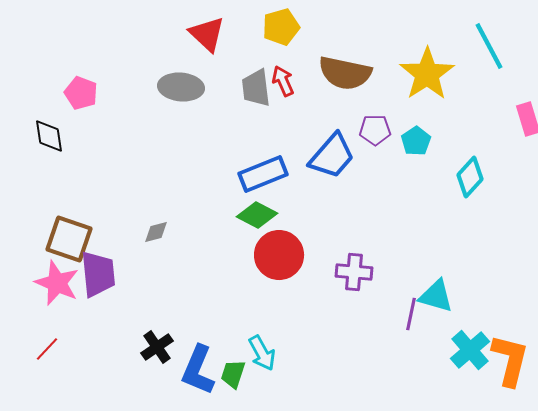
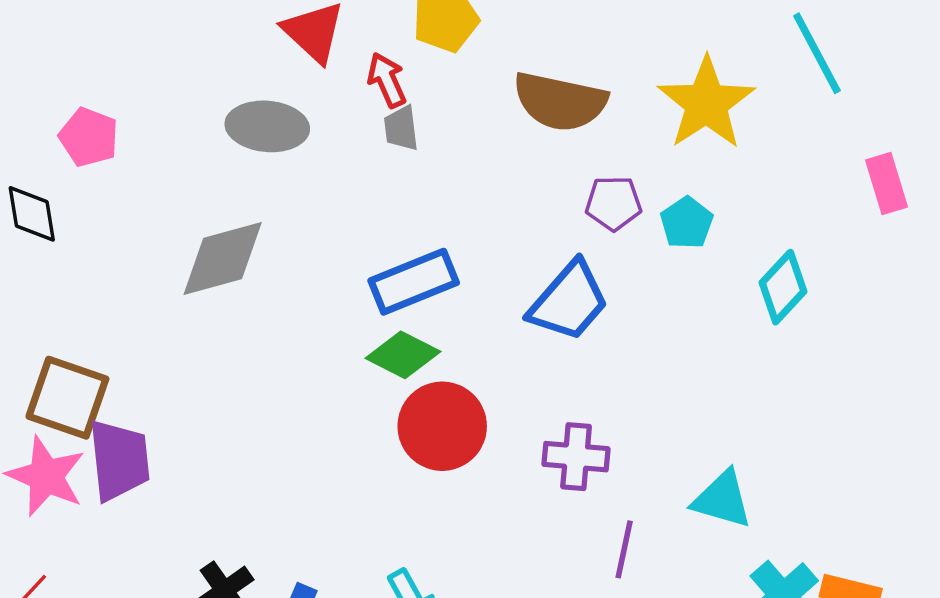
red arrow: (283, 81) -> (387, 80), moved
gray trapezoid: (256, 88) -> (401, 128), size x0.7
blue trapezoid: (332, 156) -> (569, 301), moved
gray diamond: (156, 232) -> (223, 258), moved, size x2.0
purple line: (411, 314) -> (624, 549), moved

